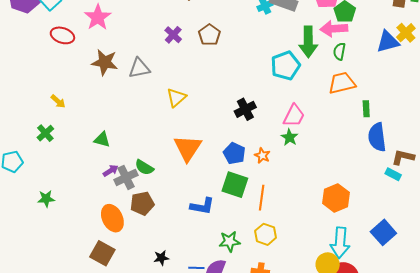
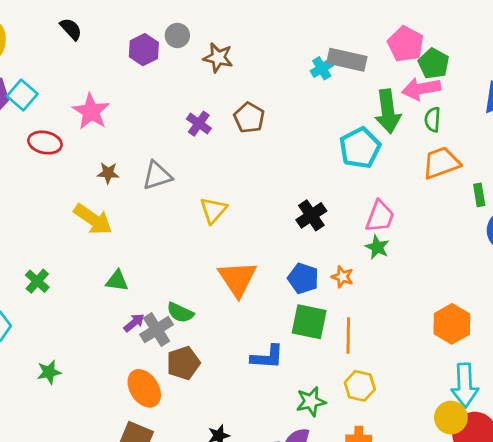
brown star: (105, 62) -> (108, 173), size x0.6
yellow arrow: (58, 101) -> (93, 219), moved, size x1.8

